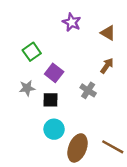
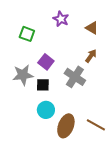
green square: (32, 52) -> (27, 34), moved, turned -35
gray star: (27, 88) -> (23, 75), size x1.5
gray cross: (88, 90) -> (75, 77), size x1.5

